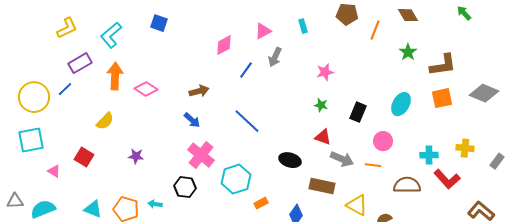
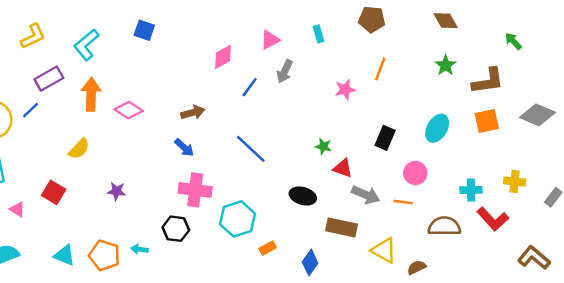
green arrow: (464, 13) -> (513, 41), moved
orange line: (375, 30) -> (380, 69), moved
green star: (321, 105) -> (323, 146), moved
pink cross: (201, 155) -> (195, 190), turned -32

